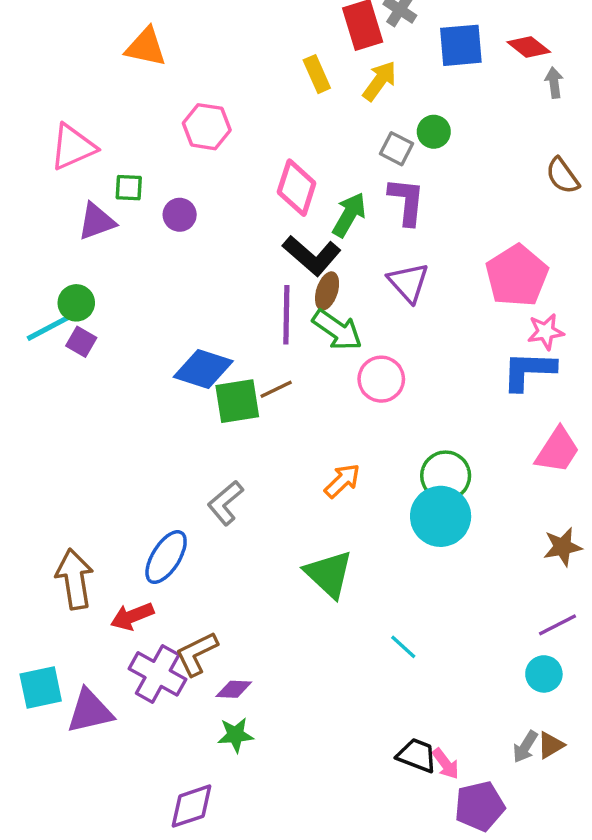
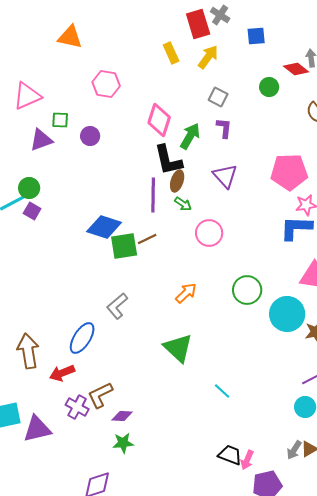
blue square: (461, 45) -> (256, 36), size x0.7
red diamond: (529, 47) -> (296, 69), moved
green circle: (434, 132) -> (269, 87), moved
purple L-shape: (407, 201) -> (224, 128), size x0.7
black L-shape: (312, 255) -> (168, 160), turned 36
pink pentagon: (517, 276) -> (289, 172), turned 30
green arrow: (337, 330) -> (183, 204), size x0.6
cyan circle: (441, 516) -> (287, 314), moved
purple cross: (158, 674) -> (77, 407), size x0.7
pink arrow: (446, 764) -> (247, 460), turned 60

